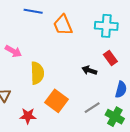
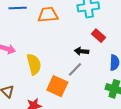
orange trapezoid: (63, 25) -> (48, 15), turned 120
gray line: (92, 108) -> (75, 69), moved

